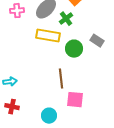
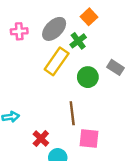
yellow rectangle: (48, 36) -> (57, 61), turned -65
red cross: (12, 107) -> (41, 139), moved, turned 32

